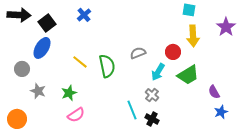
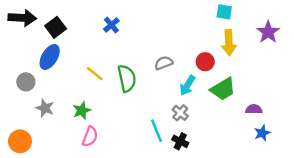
blue cross: (84, 15) -> (111, 25), moved
purple semicircle: (214, 92) -> (254, 109), turned 120
pink semicircle: (76, 115) -> (90, 137), turned -36

